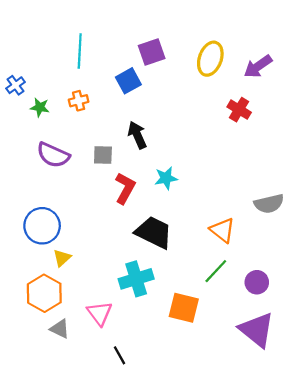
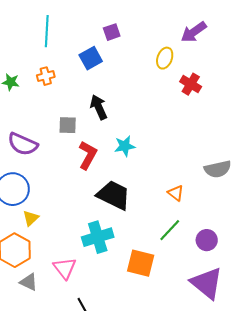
purple square: (152, 52) -> (112, 32), size x0.7
yellow ellipse: (210, 59) -> (165, 58), moved, size x0.7
purple arrow: (258, 66) -> (194, 32), moved
purple semicircle: (53, 155) -> (23, 144), moved
orange triangle: (222, 230) -> (176, 193), size x0.7

